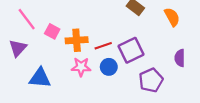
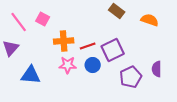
orange semicircle: (172, 17) -> (150, 20), turned -42
pink square: (52, 31) -> (43, 19), moved
purple semicircle: (180, 58) -> (157, 69), moved

